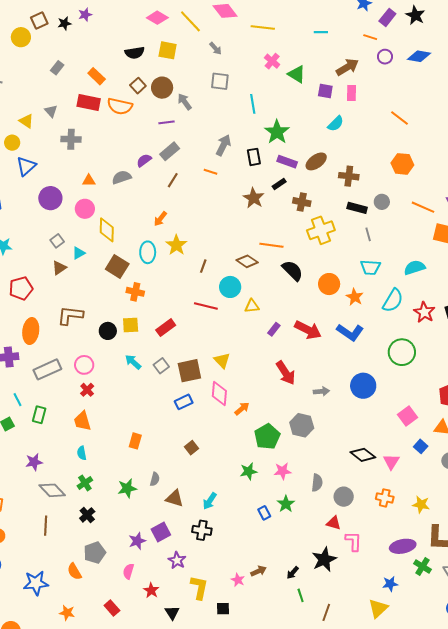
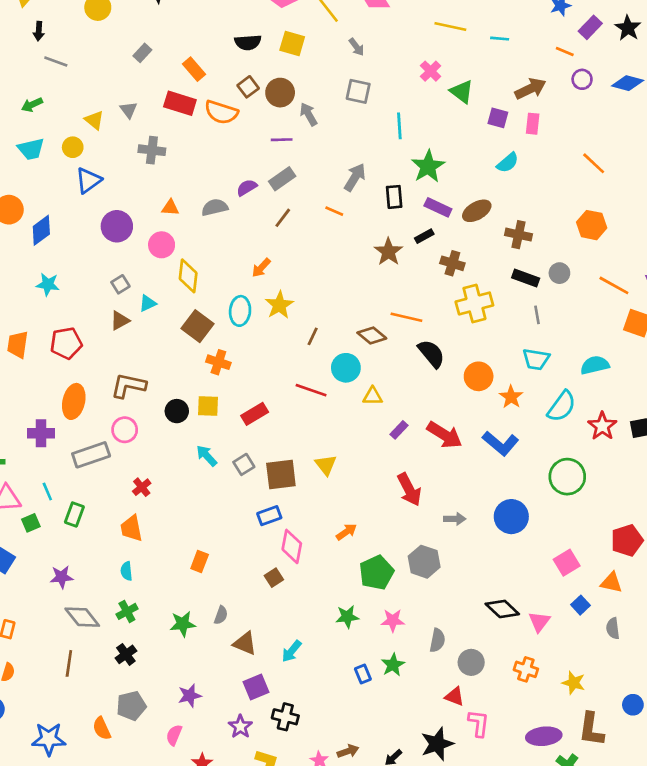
yellow line: (263, 27) -> (450, 26), moved
pink circle: (84, 365) -> (125, 430), moved
pink diamond: (219, 394) -> (292, 546), moved
black cross: (202, 530) -> (285, 717), moved
purple square: (161, 532) -> (256, 687), moved

